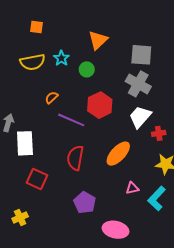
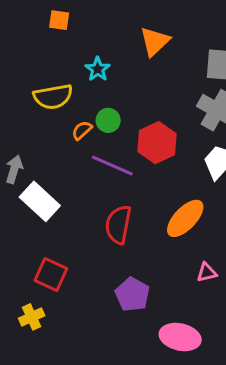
yellow semicircle: (32, 62) -> (53, 97), moved
green circle: (87, 69) -> (108, 120), moved
white rectangle: (25, 143) -> (40, 201), turned -45
red square: (37, 179) -> (51, 274), moved

